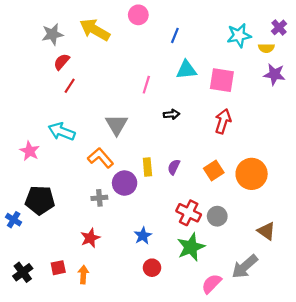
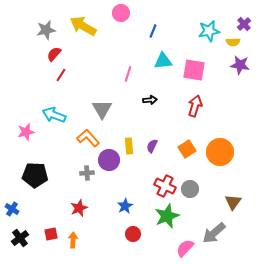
pink star: (30, 151) -> (26, 132), turned 30
blue cross: (14, 220) -> (12, 209), moved
brown triangle: (266, 231) -> (233, 202), turned 30

